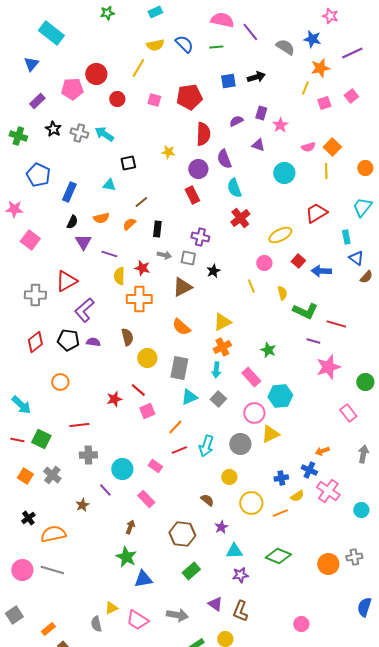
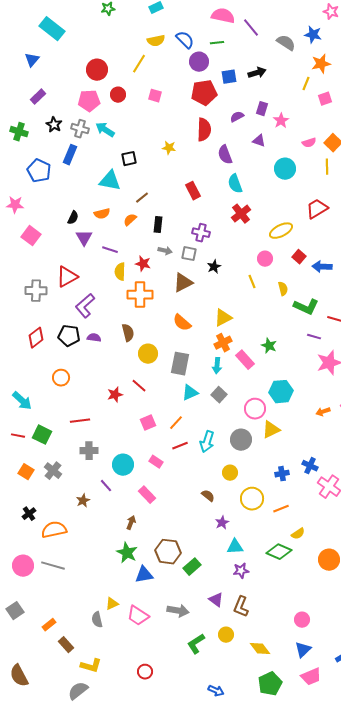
pink pentagon: (72, 89) -> (89, 101), moved
red pentagon: (189, 97) -> (204, 93), moved
purple circle: (198, 169) -> (199, 62), moved
cyan triangle: (109, 185) -> (110, 181), size x1.6
blue rectangle: (69, 192) -> (70, 155), moved
pink rectangle: (251, 377) -> (245, 360), moved
pink square: (147, 411) -> (148, 423), moved
orange arrow: (322, 451) -> (323, 412), moved
yellow semicircle: (297, 496) -> (298, 534), moved
brown hexagon: (182, 534) -> (168, 552), moved

